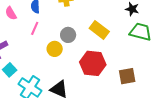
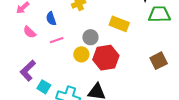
pink line: (35, 28) -> (57, 40), turned 64
red hexagon: (93, 63) -> (106, 58), moved

